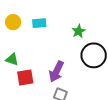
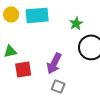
cyan rectangle: (39, 23) -> (37, 15), size x1.6
green triangle: (12, 59) -> (10, 51), turned -32

